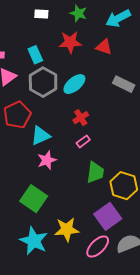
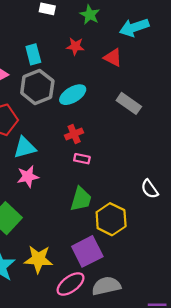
red star: (70, 42) -> (75, 46), size x0.7
pink rectangle: (83, 141) -> (82, 159), moved, turned 40

